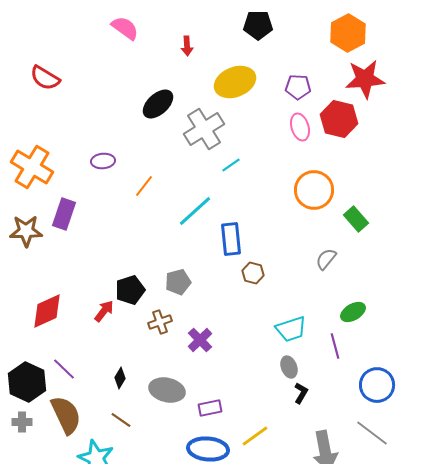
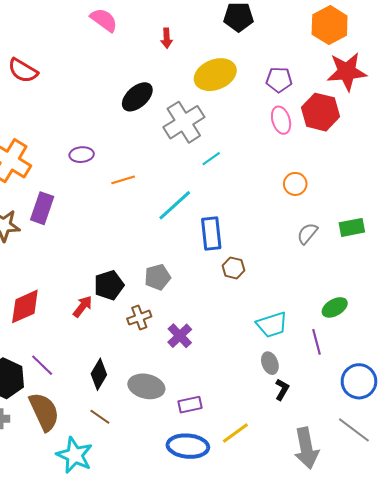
orange line: (144, 186) -> (123, 180), turned 35
orange circle: (314, 190) -> (295, 184), size x0.6
green rectangle: (356, 219) -> (352, 227), moved, turned -60
gray semicircle: (326, 259) -> (307, 234), moved
black diamond: (120, 378) -> (99, 374), size x1.4

